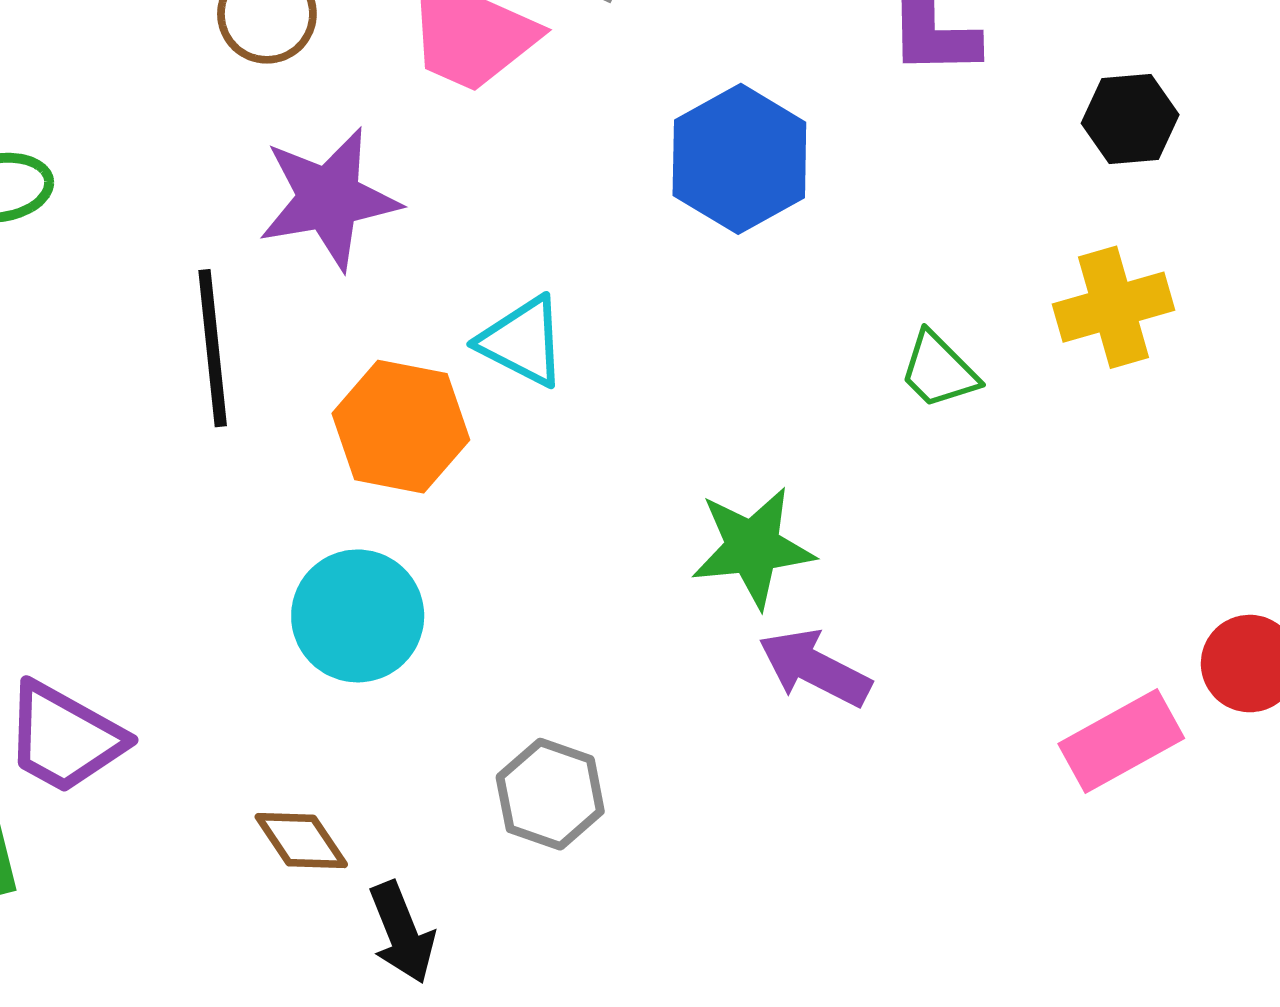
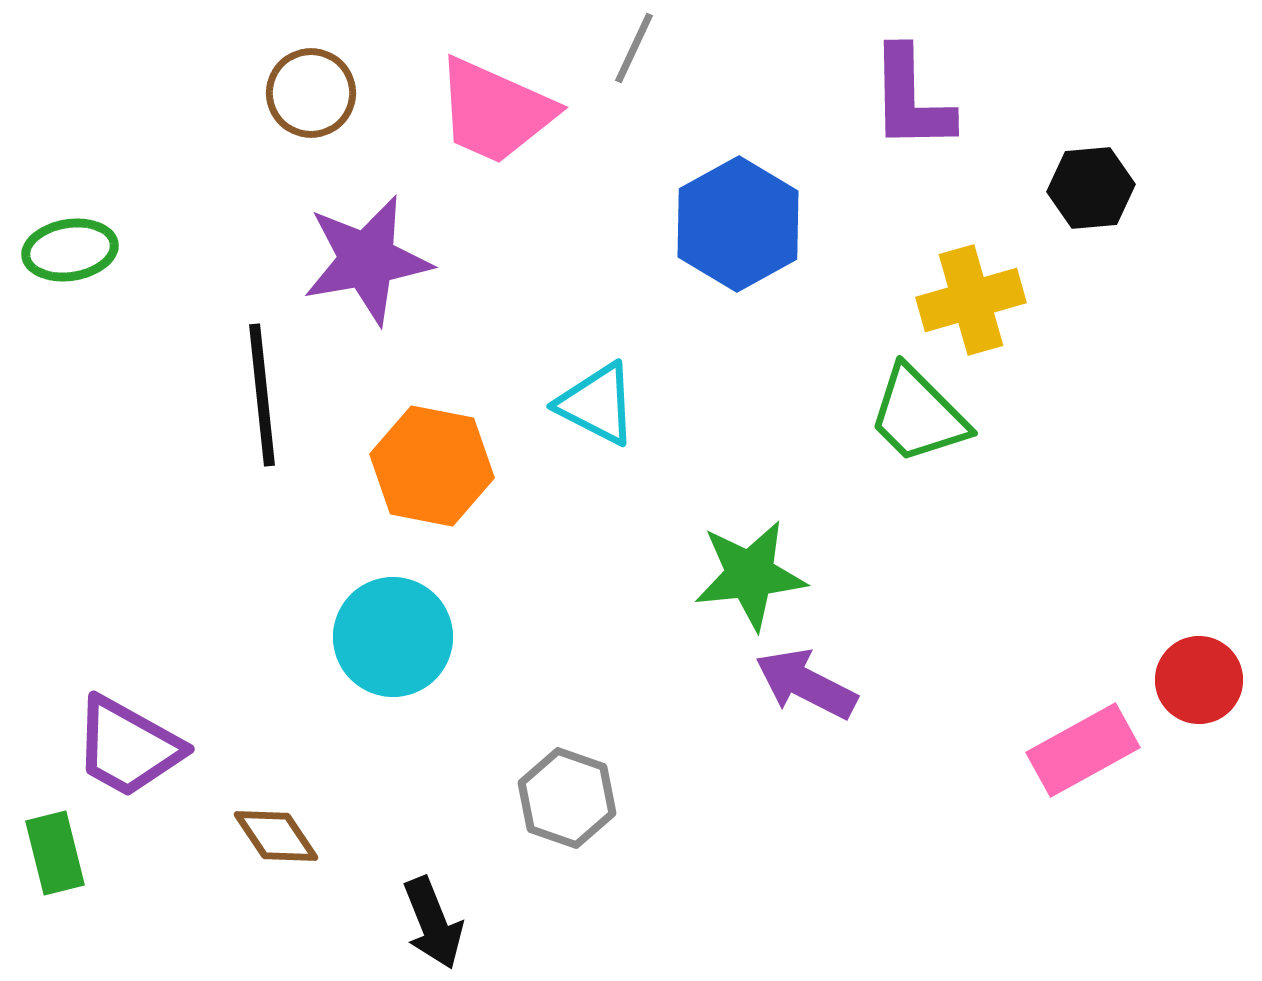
yellow cross: (1114, 307) -> (971, 300), moved
cyan triangle: (523, 341) -> (597, 404), moved
green trapezoid: (939, 370) -> (918, 415), size x1.4
brown diamond: (301, 841) -> (276, 836), moved

